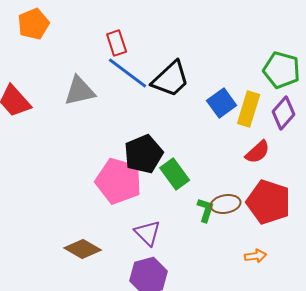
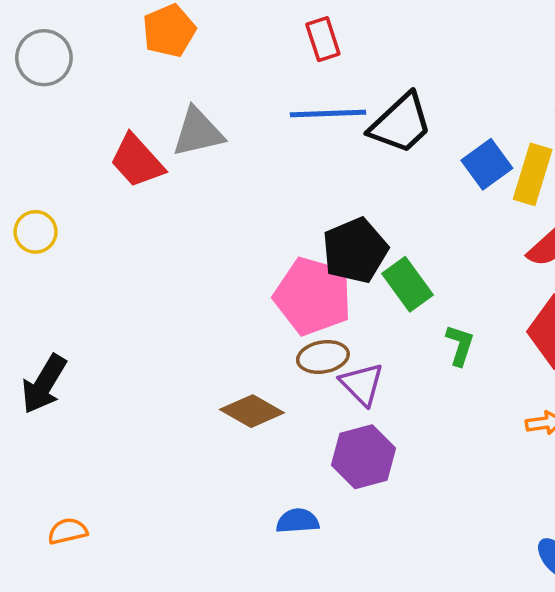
red rectangle: (117, 43) -> (323, 39), moved
blue line: (128, 73) -> (328, 114), turned -39
gray triangle: (80, 91) -> (198, 132), moved
brown ellipse: (226, 204) -> (323, 357), moved

